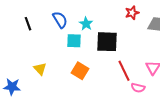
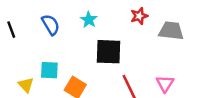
cyan star: (86, 24) -> (89, 20), moved
cyan square: (74, 41) -> (49, 70), moved

